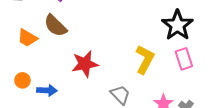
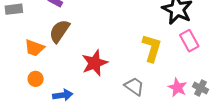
brown semicircle: (55, 26) -> (59, 31), turned 90
orange circle: (22, 80) -> (36, 79), moved

